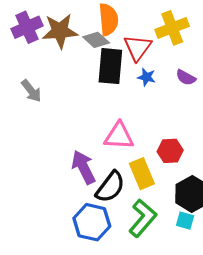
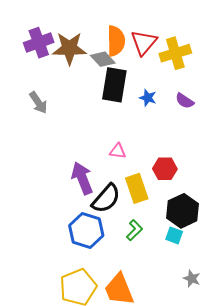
red triangle: (138, 48) -> (144, 42), moved
pink triangle: (119, 136) -> (118, 151), size x0.6
green L-shape: (143, 218) -> (134, 230), size x0.6

